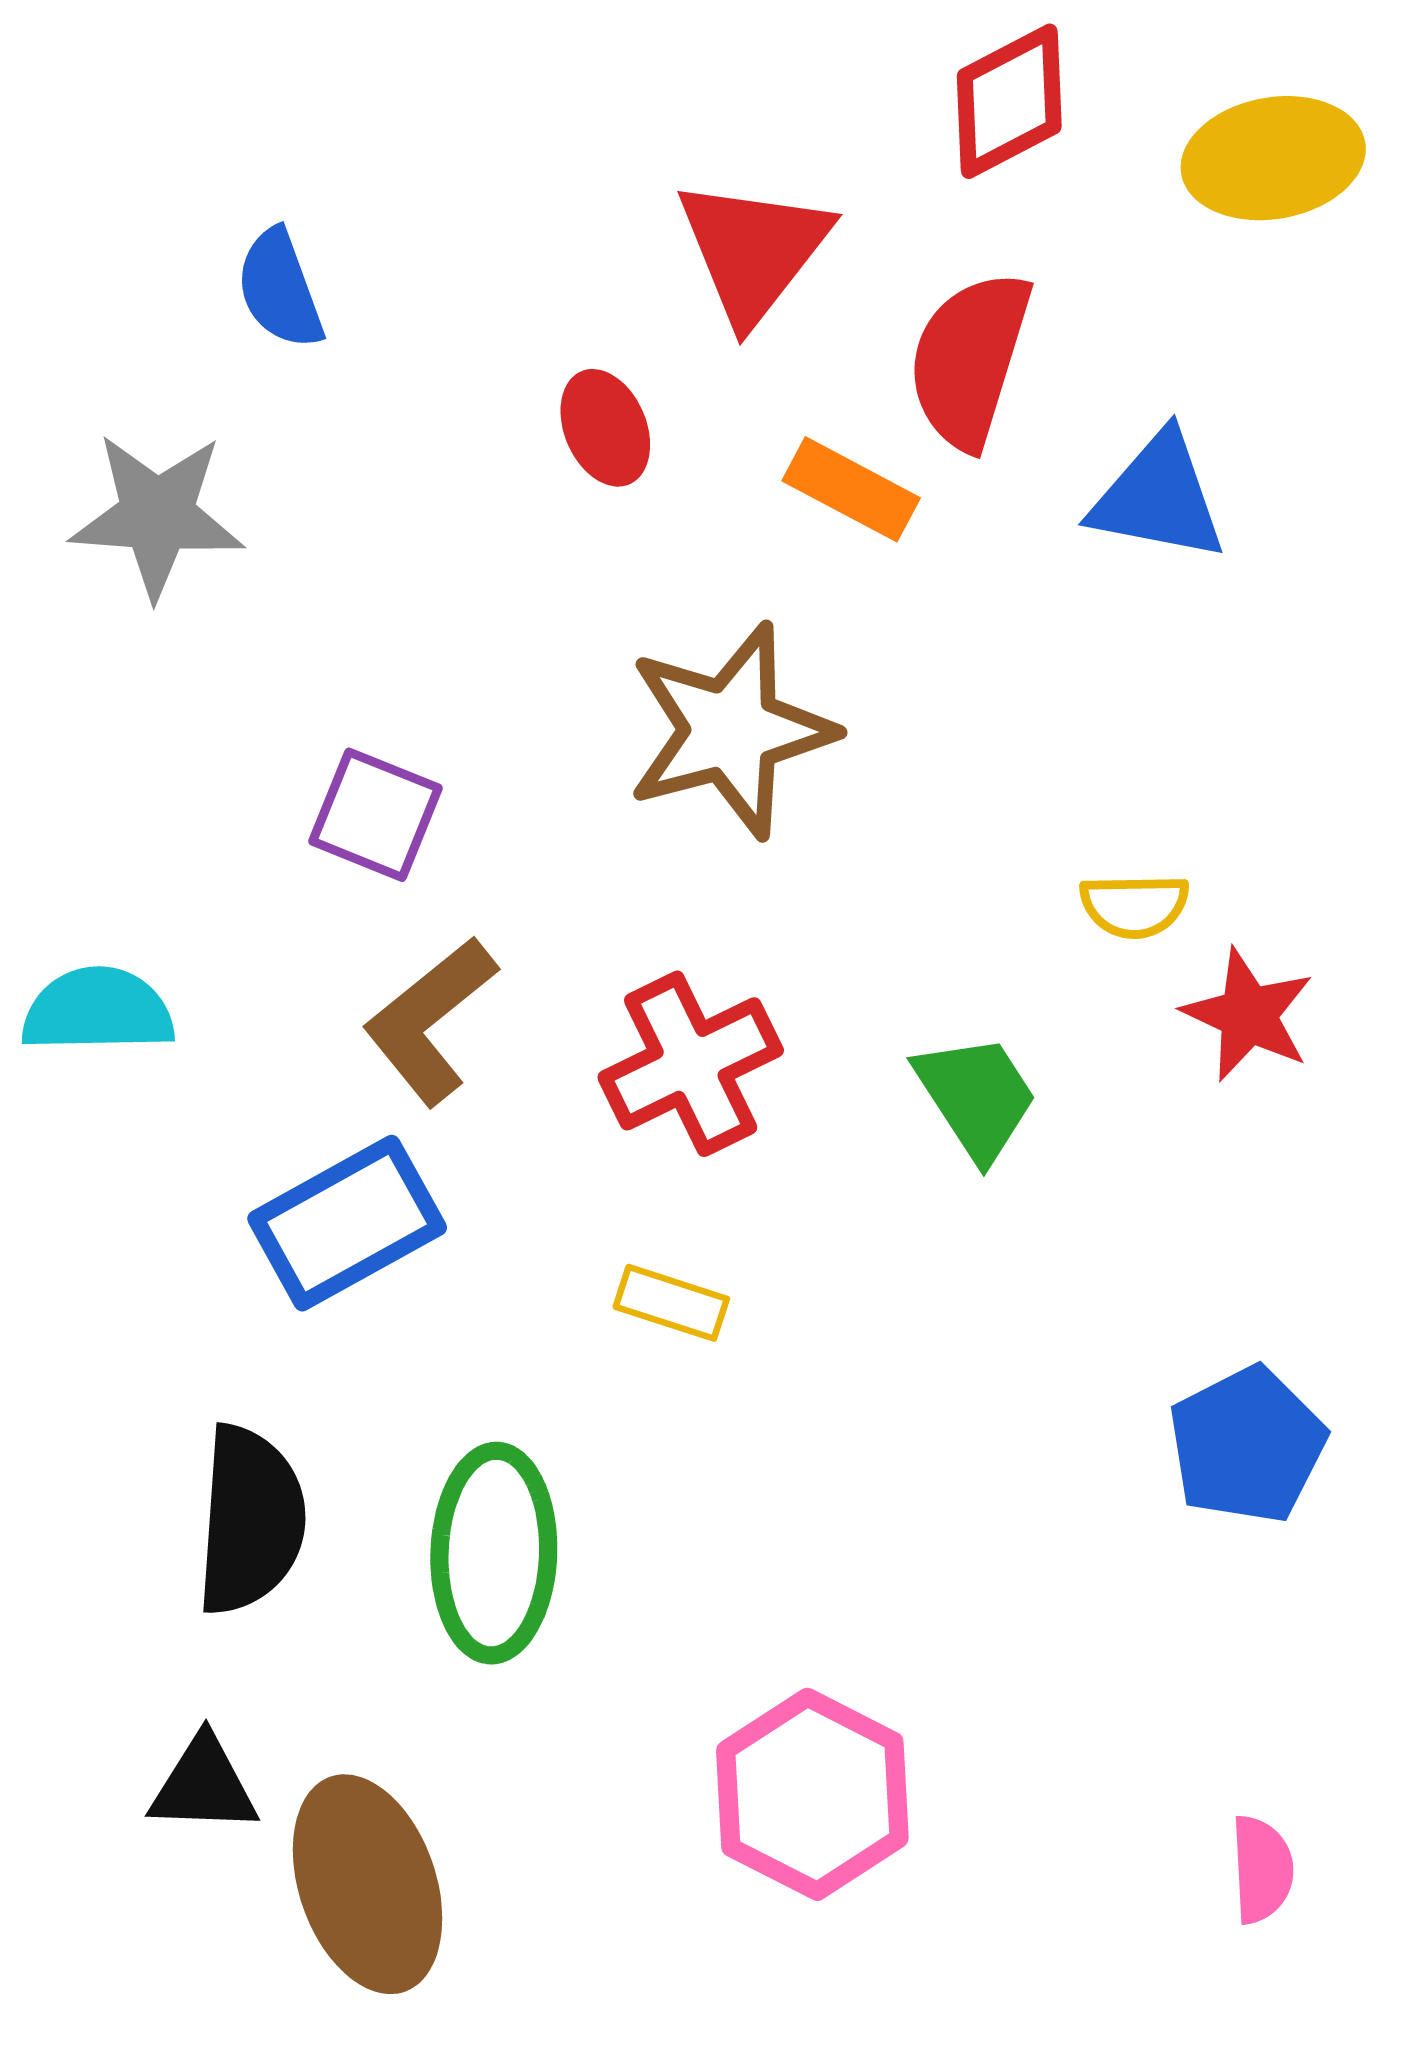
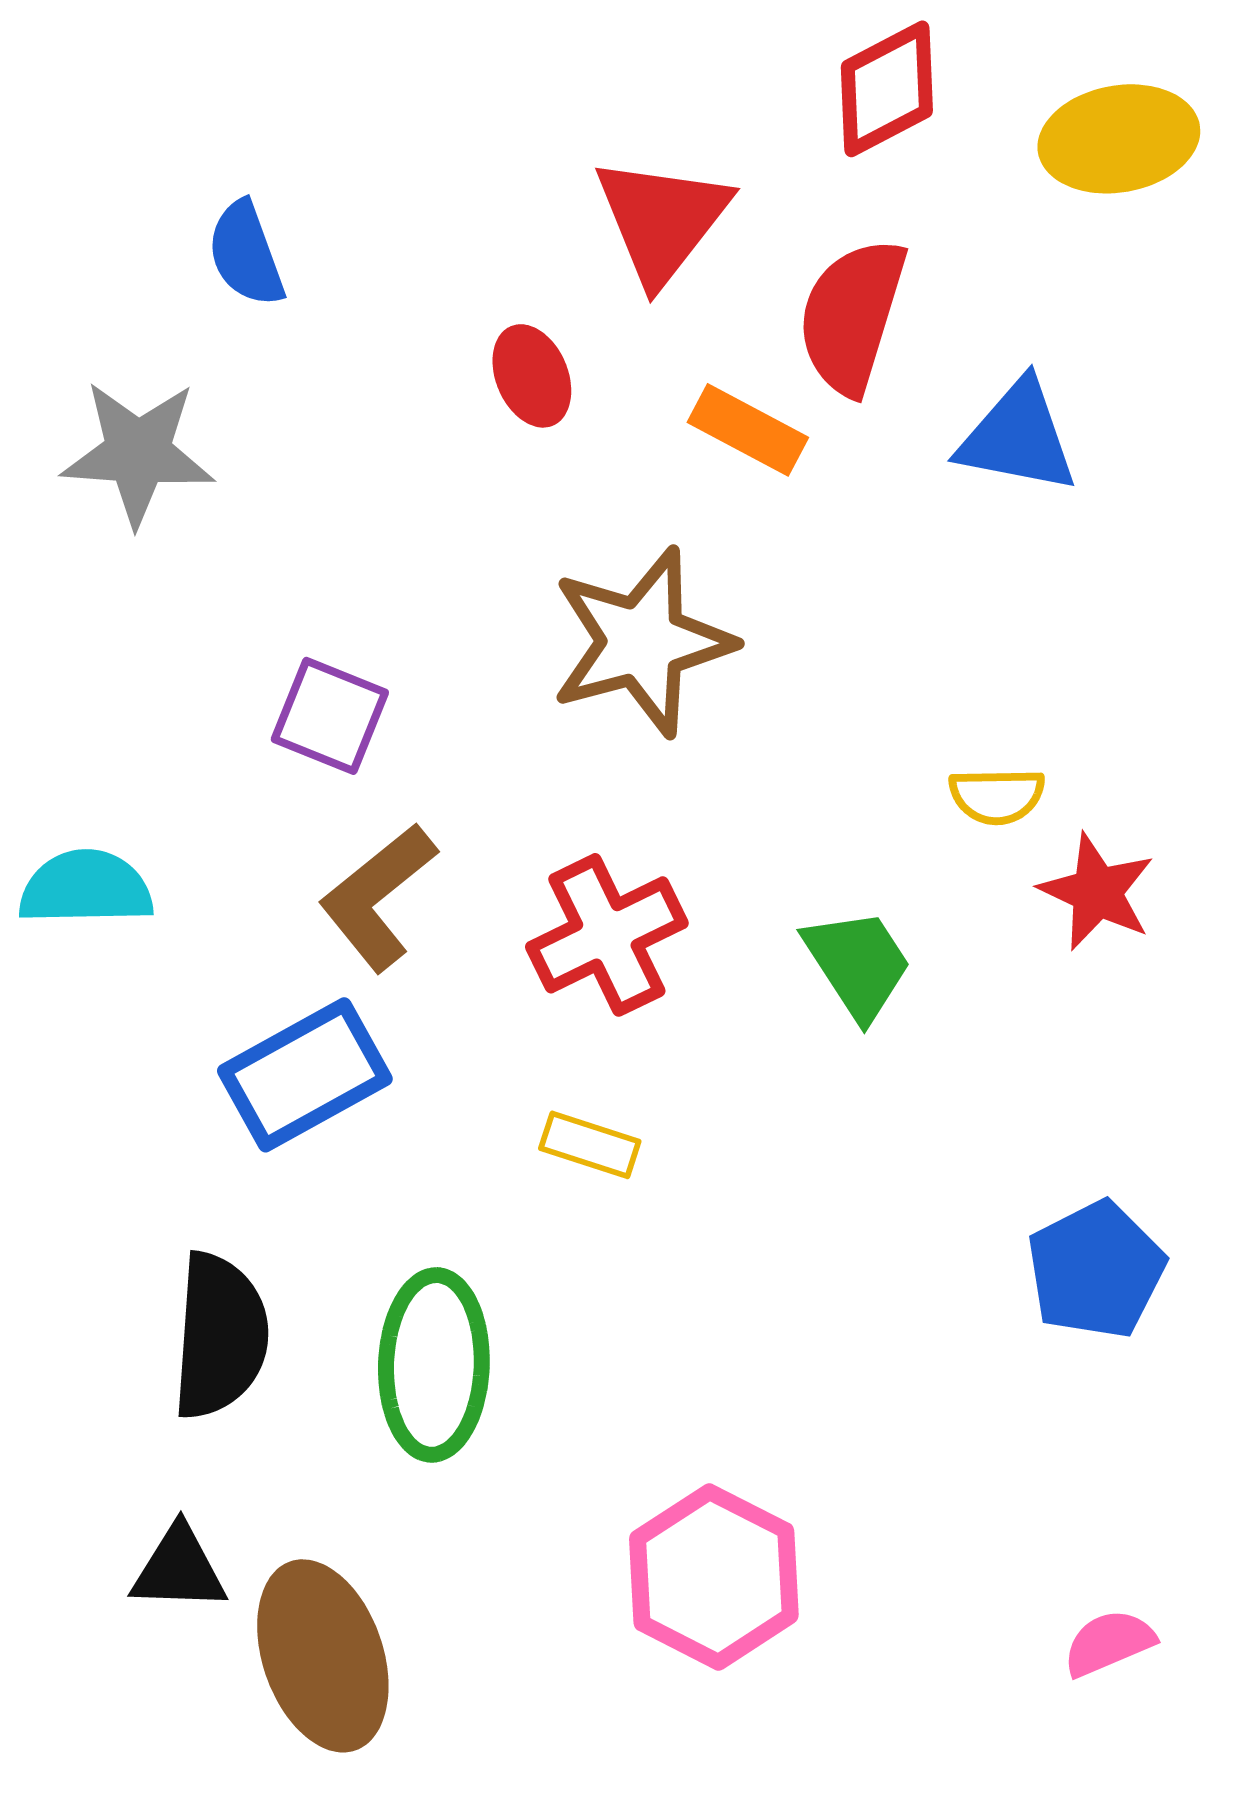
pink semicircle: (1262, 1869) -> (1109, 1643), turned -110

